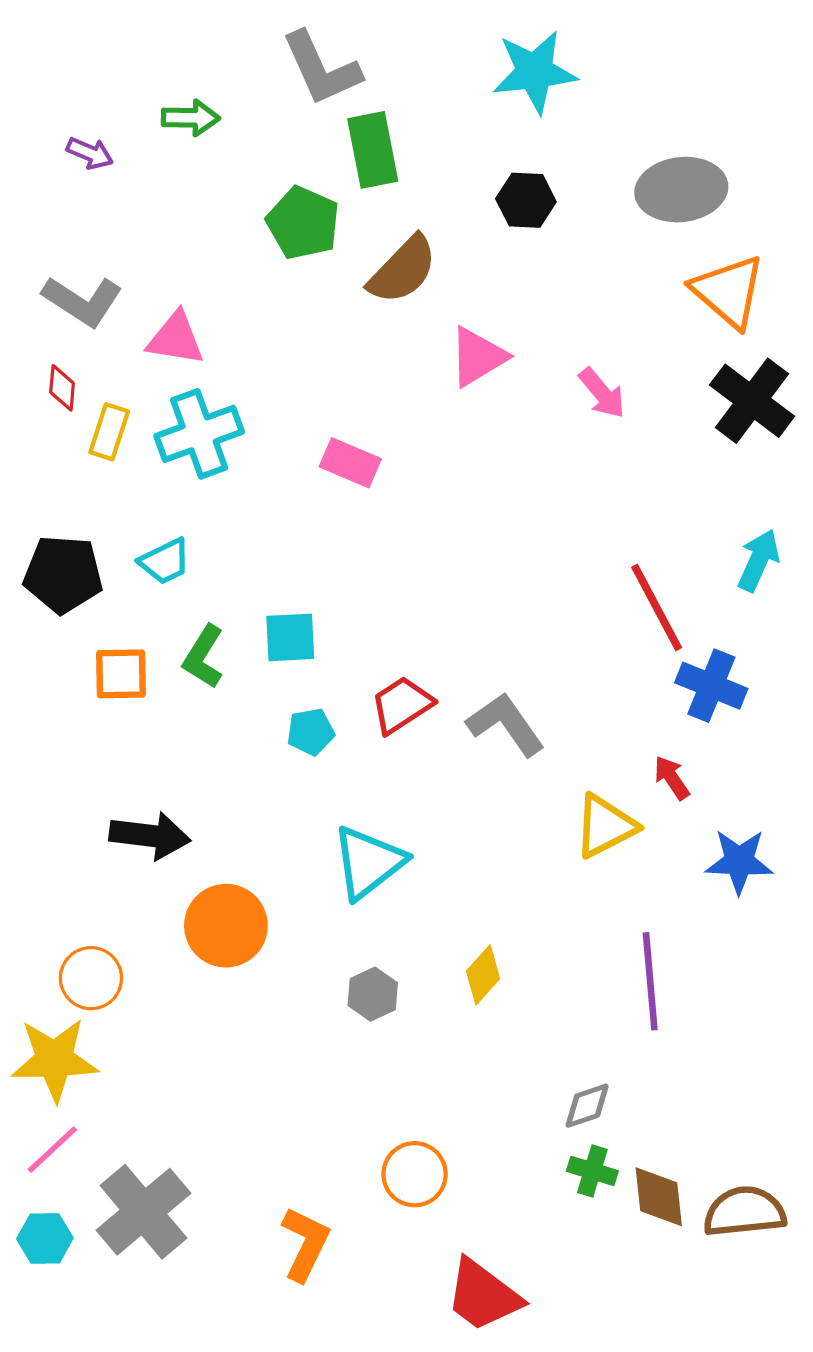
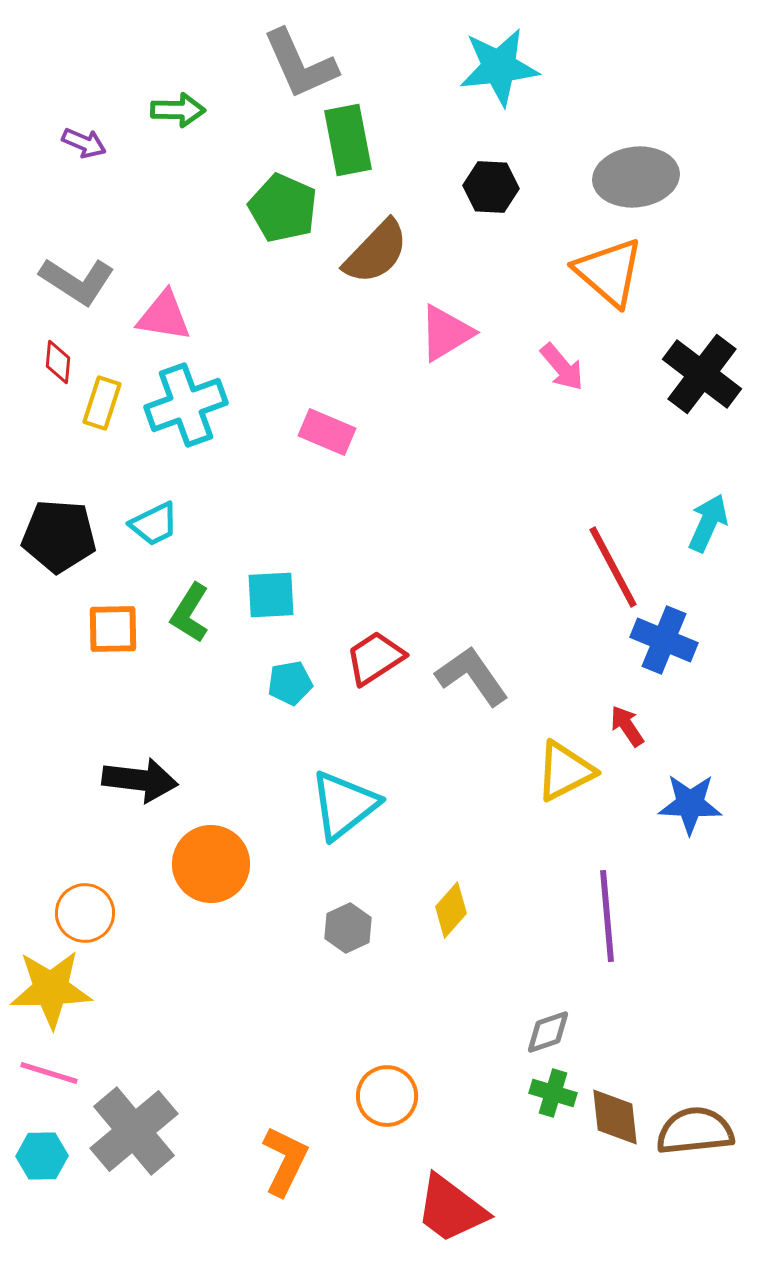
orange triangle: (728, 291) -> (609, 272), moved
pink line: (52, 1150) -> (49, 1073), turned 60

